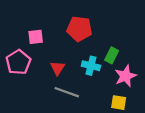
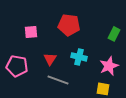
green rectangle: (112, 55) -> (114, 34), moved
pink pentagon: (18, 62) -> (17, 66), moved, turned -30

